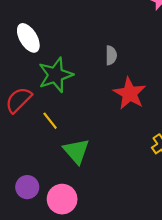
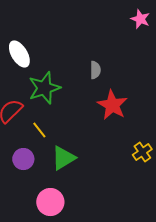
green triangle: (76, 151) -> (63, 158), turned 40
purple circle: (27, 187) -> (23, 159), moved

